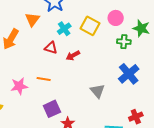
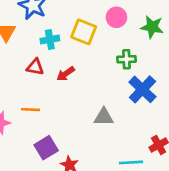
cyan cross: (64, 29) -> (50, 40), turned 32
green cross: (124, 42) -> (127, 59), moved
gray triangle: (97, 91) -> (104, 117), turned -42

